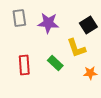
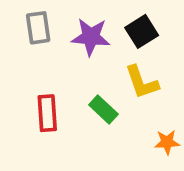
black square: (88, 25) -> (142, 31), moved
orange star: (90, 73) -> (167, 142), moved

